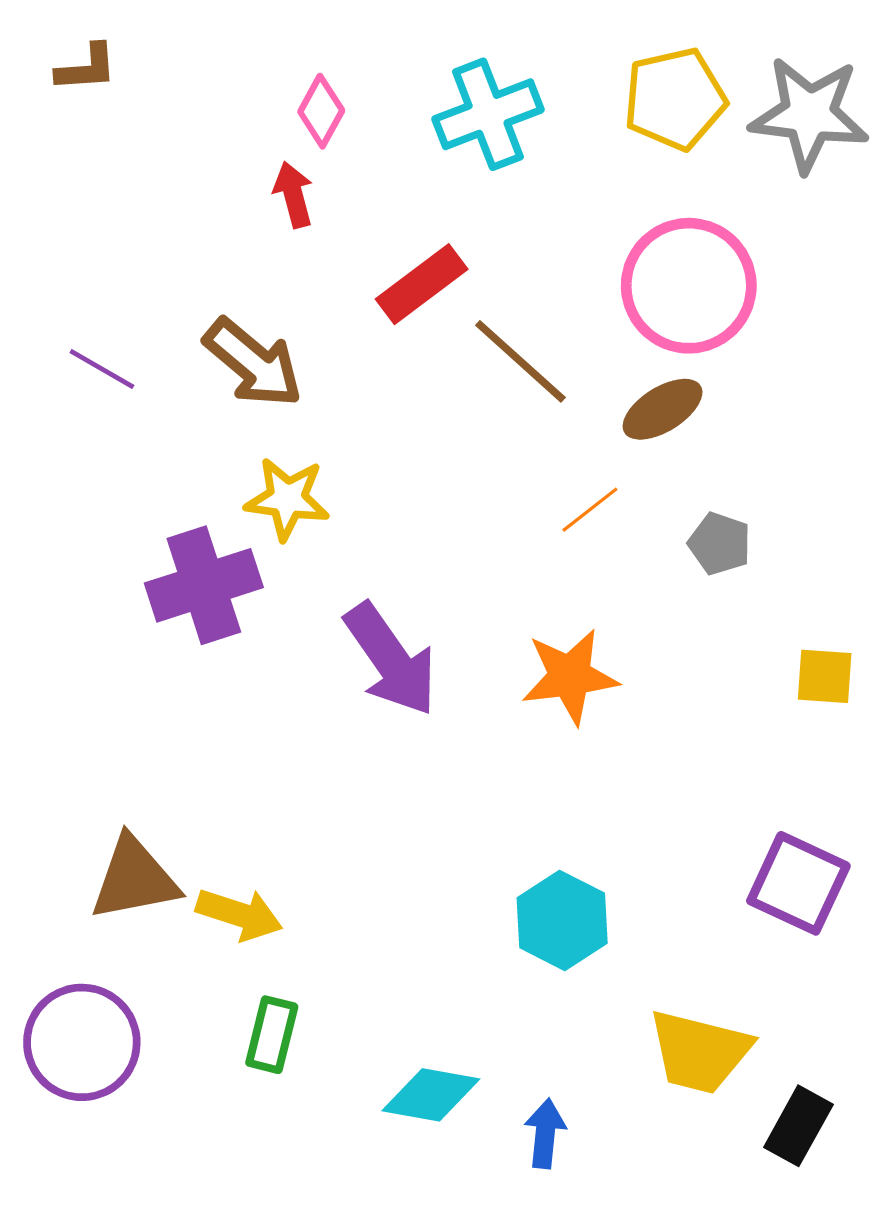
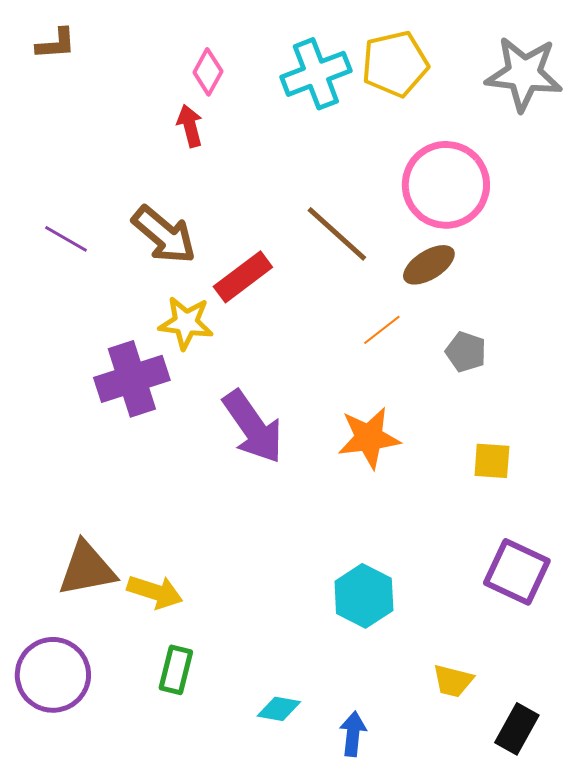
yellow pentagon: (675, 99) -> (395, 64), moved
red rectangle: (422, 284) -> (243, 277), moved
yellow square: (825, 676) -> (492, 461), moved
yellow trapezoid: (700, 1052) -> (453, 681), size x0.6
cyan diamond: (431, 1095) -> (279, 709), size x0.7

